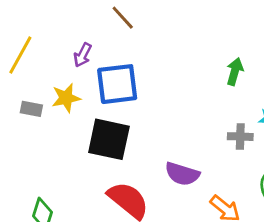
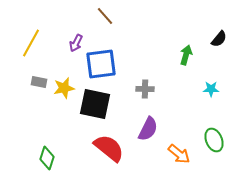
yellow star: (66, 98) -> (64, 88), moved
gray cross: (240, 137) -> (145, 89), moved
purple semicircle: (182, 174) -> (148, 129), turned -80

